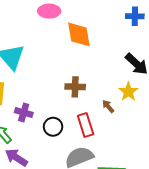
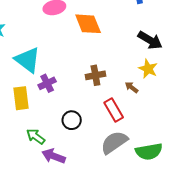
purple cross: (24, 112) -> (47, 83), moved, turned -30
black circle: (53, 127) -> (72, 120), moved

